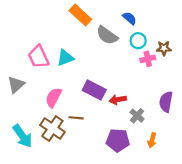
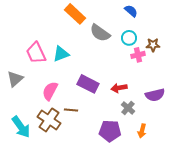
blue semicircle: (130, 18) -> (131, 11), moved
red arrow: (118, 100) -> (119, 88), moved
purple semicircle: (166, 102) -> (155, 95), turned -114

